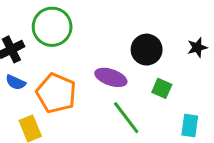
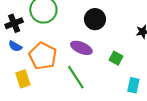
black circle: (147, 50) -> (95, 19), moved
green line: (126, 118) -> (76, 77), moved

